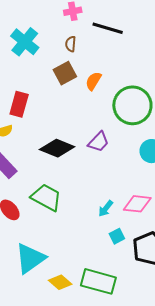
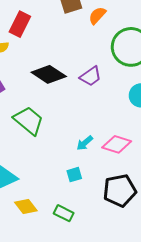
cyan square: (117, 236) -> (74, 175), moved
green rectangle: (98, 281) -> (64, 213), size x0.6

